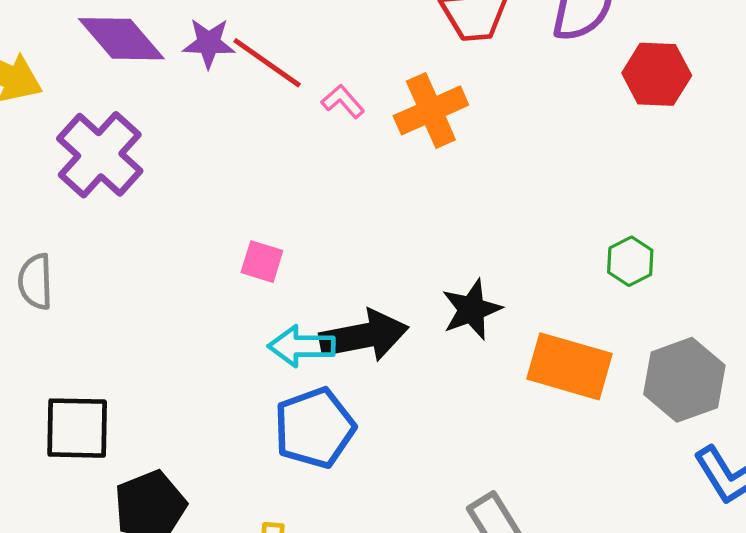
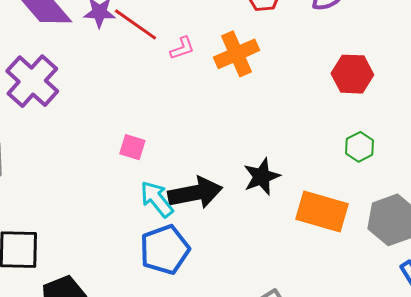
red hexagon: (657, 74) -> (352, 74), moved
pink L-shape: (343, 101) -> (182, 48), turned 112
cyan arrow: (302, 346) -> (157, 199), turned 51

